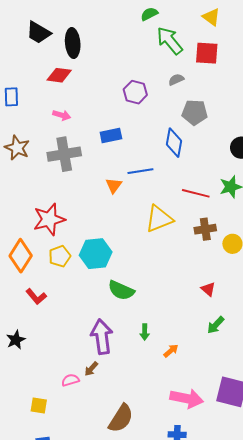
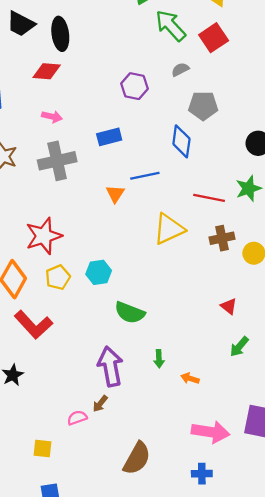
red square: (207, 53) -> (214, 38), turned -35
cyan hexagon: (96, 254) -> (99, 272), size x0.7
red L-shape: (36, 297) -> (33, 325), size x1.6
orange arrow: (171, 351) -> (190, 378), turned -119

